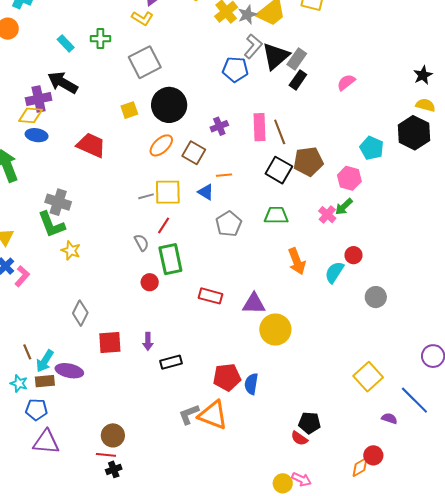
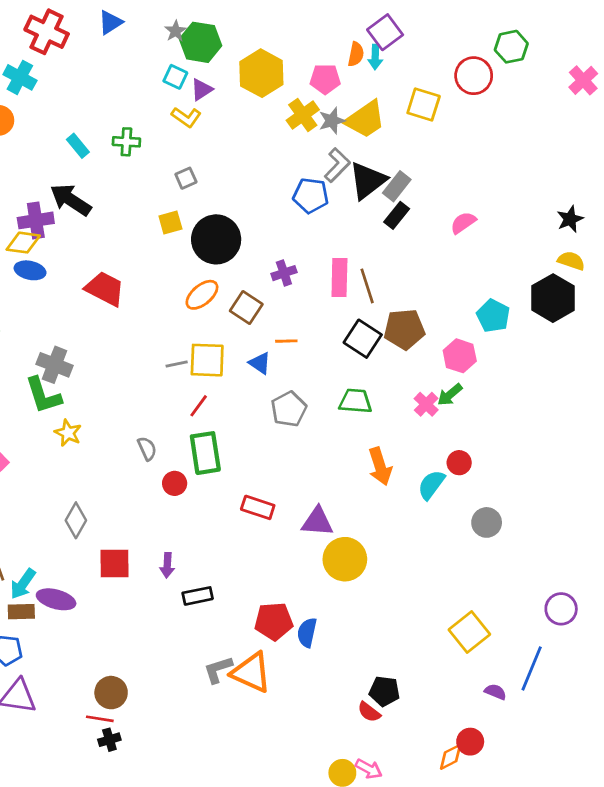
gray square: (145, 62) -> (186, 178), size x0.5
yellow square: (129, 110) -> (170, 223), moved
gray semicircle: (142, 243) -> (147, 449), moved
blue line: (414, 400) -> (532, 668), turned 64

